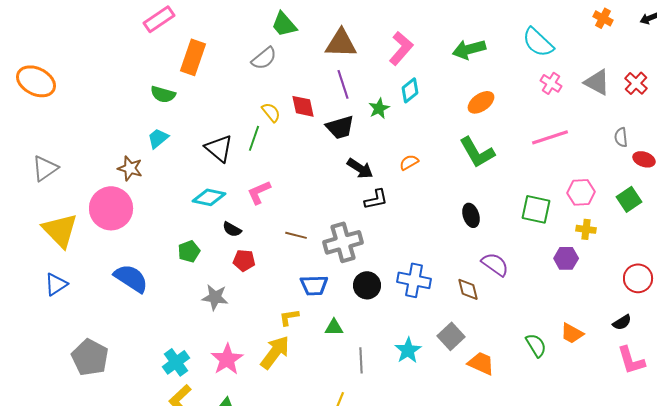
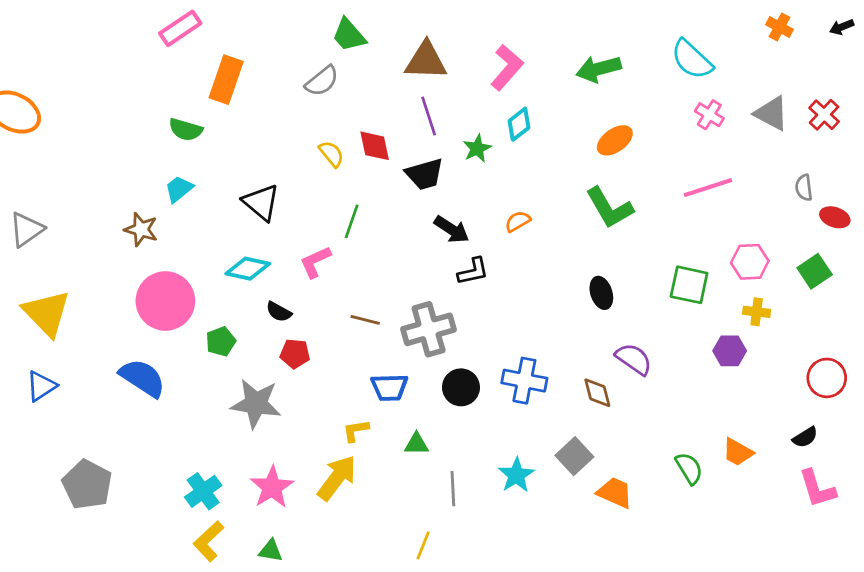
green line: (254, 138) -> (352, 221), moved
pink circle: (111, 208) -> (165, 301), moved
gray star: (215, 297) -> (256, 404), size x1.4

